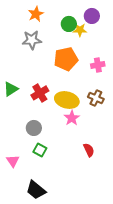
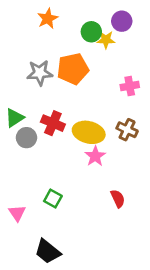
gray star: (32, 40) -> (40, 73), moved
orange pentagon: (66, 59) -> (73, 69), moved
red cross: (40, 93) -> (53, 123), turned -36
gray circle: (34, 128) -> (26, 138), moved

